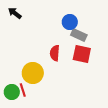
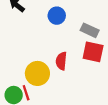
blue circle: (70, 22) -> (57, 16), moved
red semicircle: (55, 53) -> (61, 61), moved

